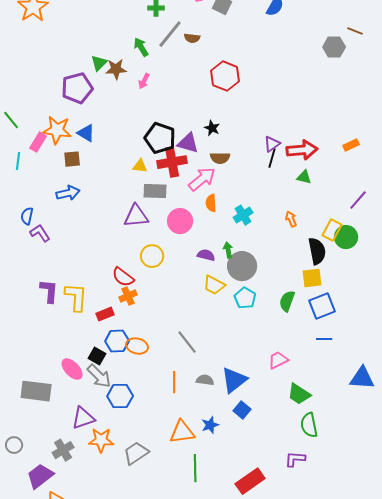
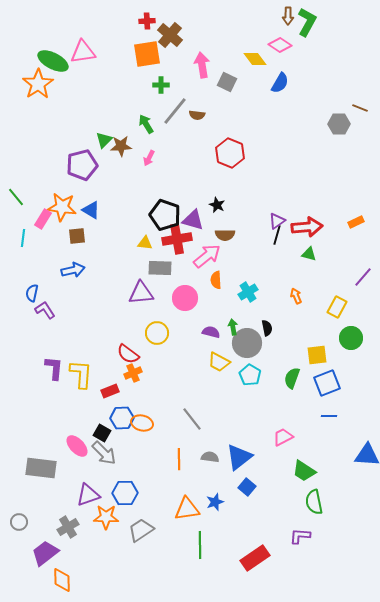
green circle: (346, 237) -> (351, 338), moved
black semicircle: (317, 251) -> (267, 328), moved, size x0.6
blue hexagon: (120, 396) -> (125, 493), moved

